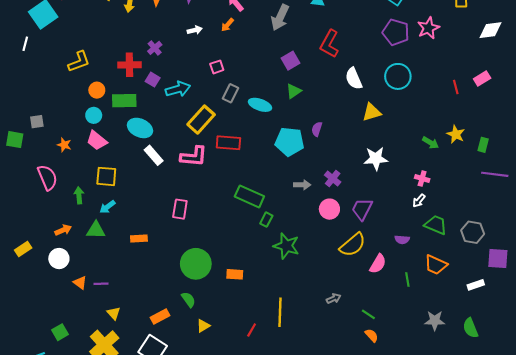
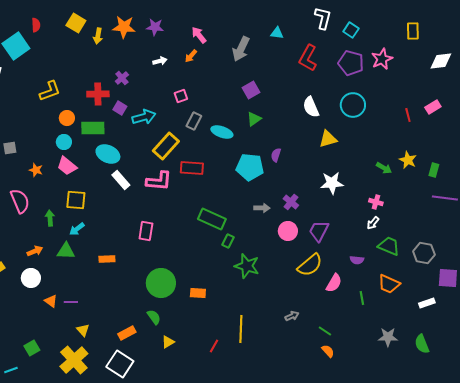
red L-shape: (329, 44) -> (308, 58), moved

